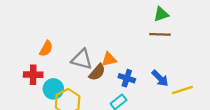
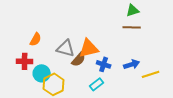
orange triangle: (109, 59) -> (89, 48), size x1.5
blue arrow: (160, 78) -> (132, 64), turned -63

